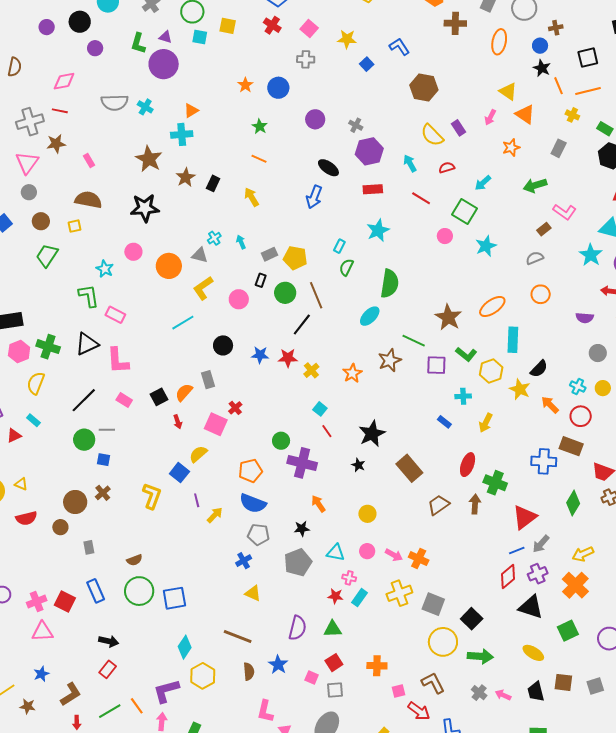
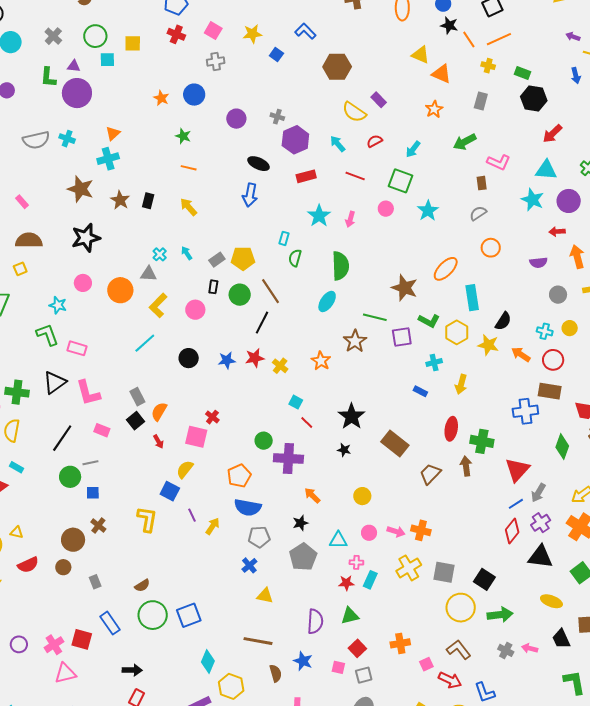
pink arrow: (490, 117) -> (350, 219), moved
brown rectangle: (544, 229) -> (482, 183), turned -48
gray rectangle: (208, 380) -> (137, 397), moved

